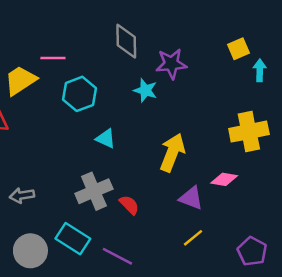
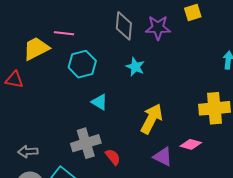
yellow square: (238, 49) -> (193, 12), moved
purple star: (171, 64) -> (158, 28), moved
gray arrow: (22, 195) -> (28, 152), moved

